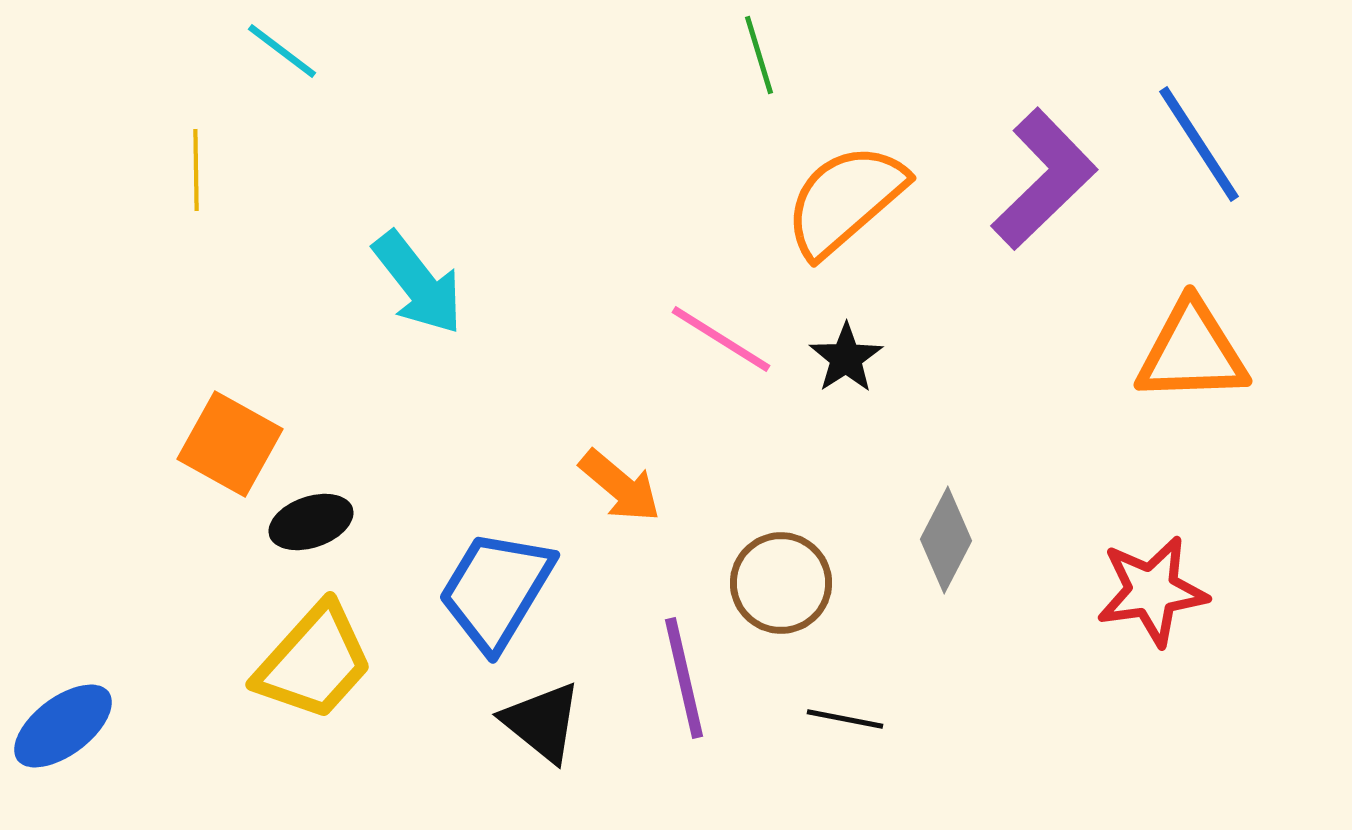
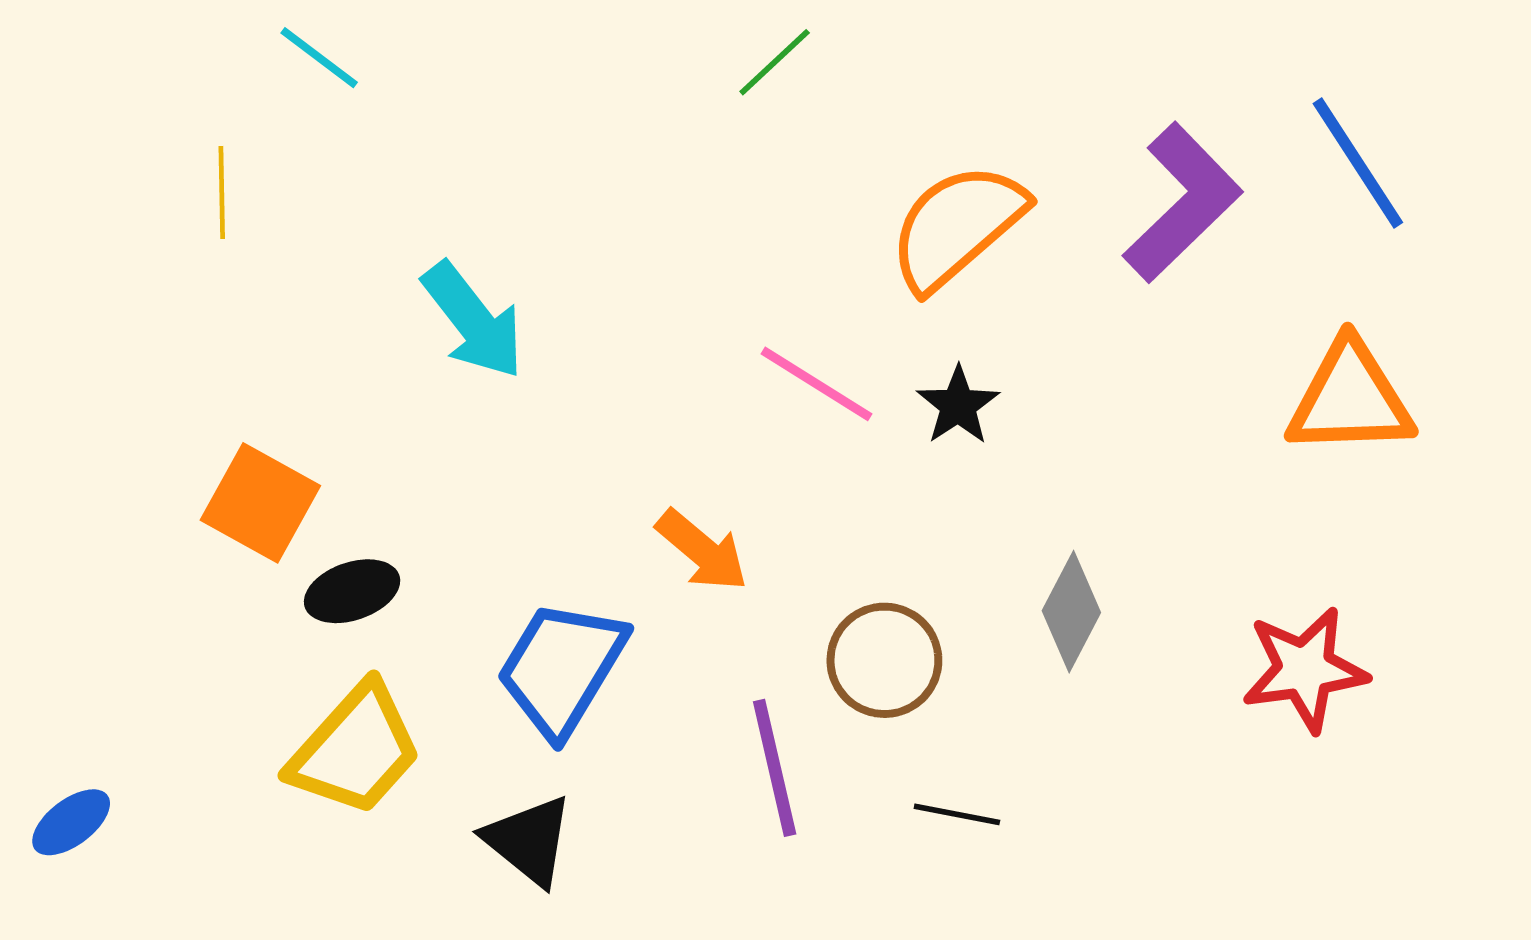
green line: (759, 55) -> (775, 62), moved, turned 64
black triangle: (542, 722) -> (529, 840), moved
blue ellipse: (63, 726) -> (71, 822), size x0.7

